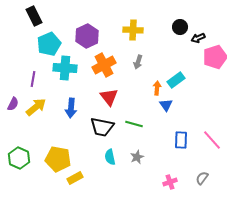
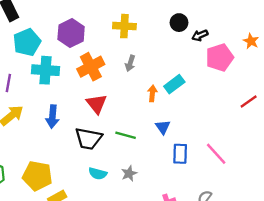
blue triangle: (166, 105) -> (163, 127), moved
cyan semicircle: (110, 157) -> (98, 174), turned -63

